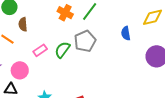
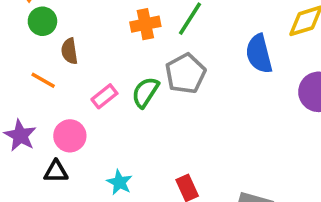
orange cross: (65, 13) -> (145, 24), turned -35
blue semicircle: (126, 33) -> (259, 54), size x1.5

